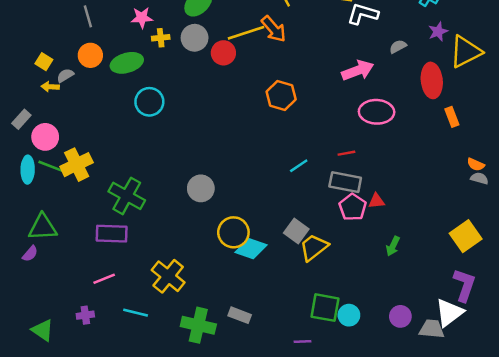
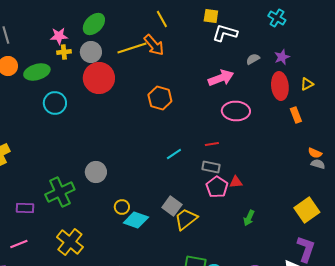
pink star: (142, 18) -> (59, 36), moved
purple star: (438, 31) -> (282, 57), moved
yellow triangle: (466, 52) -> (307, 84), moved, size x0.5
red circle: (223, 53) -> (99, 78), moved, size x1.6
gray rectangle: (345, 182) -> (211, 167), size x0.7
green cross: (127, 196) -> (60, 192), moved, turned 36
yellow circle: (233, 232) -> (122, 207), size x0.6
purple rectangle: (112, 234) -> (25, 208), size x0.7

